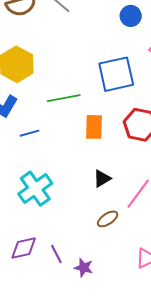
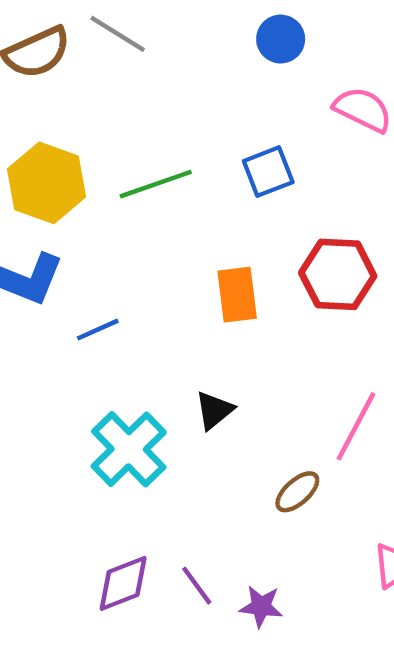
blue square: (116, 74) -> (268, 172), size x0.6
green line: (64, 98) -> (156, 184), moved
black triangle: (102, 179) -> (214, 410), moved

